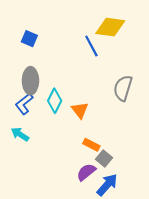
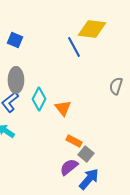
gray semicircle: (123, 88) -> (116, 86), moved, size x0.7

